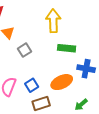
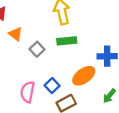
green rectangle: (67, 48) -> (67, 41), moved

